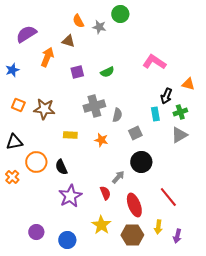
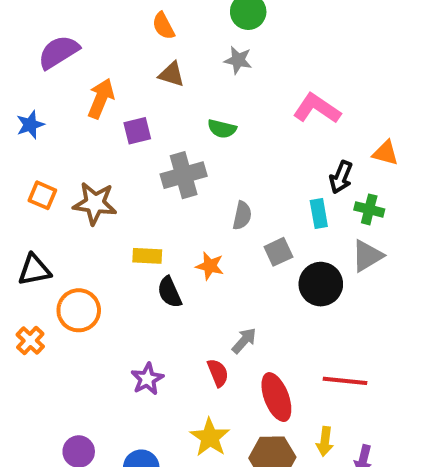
gray star: (99, 27) -> (238, 60), moved
brown triangle: (68, 41) -> (171, 74), moved
purple square: (77, 72) -> (137, 131), moved
green semicircle: (107, 72) -> (222, 129), turned 40
gray cross: (94, 106) -> (184, 175), moved
green cross: (180, 112) -> (369, 209), turned 32
black circle: (141, 162) -> (321, 284), moved
black semicircle: (61, 167) -> (169, 292), moved
purple star: (70, 196) -> (147, 379), size x0.7
red line: (168, 197) -> (345, 381), turned -45

